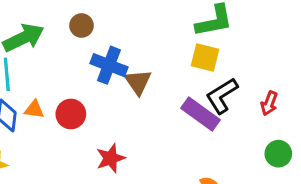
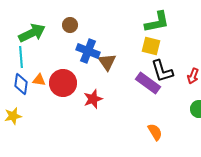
black L-shape: (222, 96) -> (162, 71), turned -75
red circle: (71, 114) -> (63, 83), size x1.4
red star: (111, 158) -> (93, 99), moved

